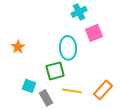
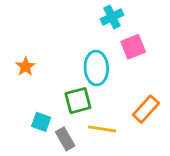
orange rectangle: (103, 90) -> (146, 109), moved

